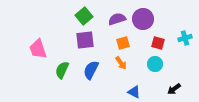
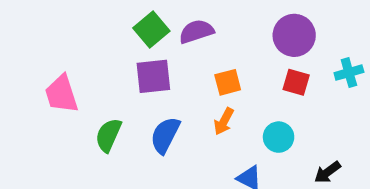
purple semicircle: (117, 19) -> (196, 31), moved
purple circle: (143, 19) -> (294, 35), moved
orange arrow: (121, 63) -> (224, 121), turned 64
cyan circle: (155, 64) -> (279, 137), moved

